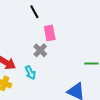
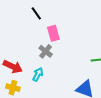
cyan arrow: (30, 73) -> (38, 74), turned -120

